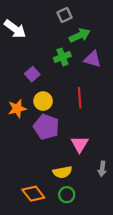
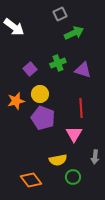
green cross: (62, 57) -> (58, 63), moved
purple triangle: (93, 59) -> (83, 70), moved
red line: (80, 98) -> (81, 108), moved
green circle: (67, 195) -> (73, 177), moved

